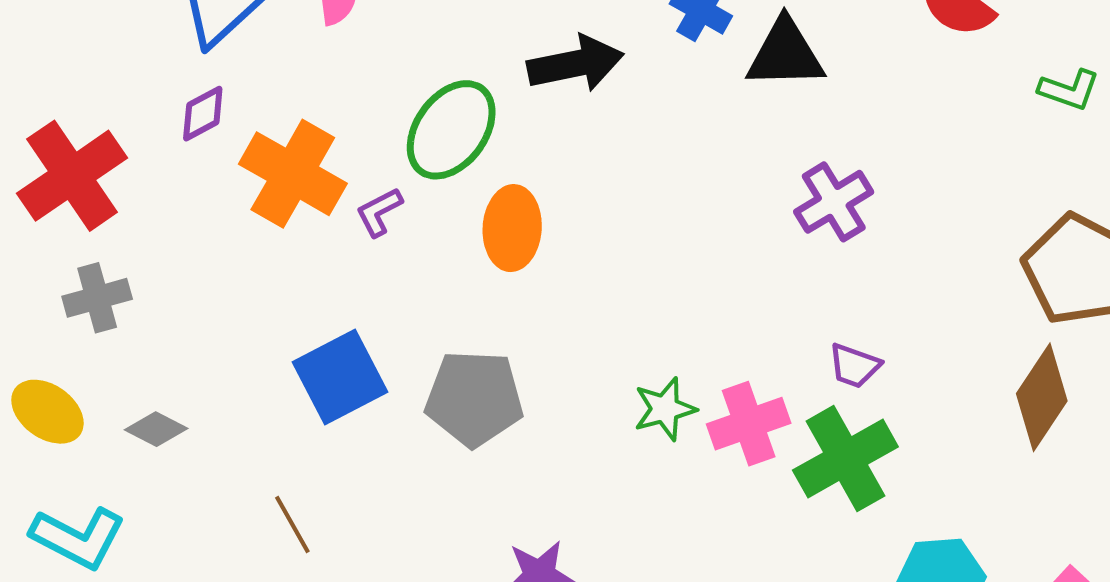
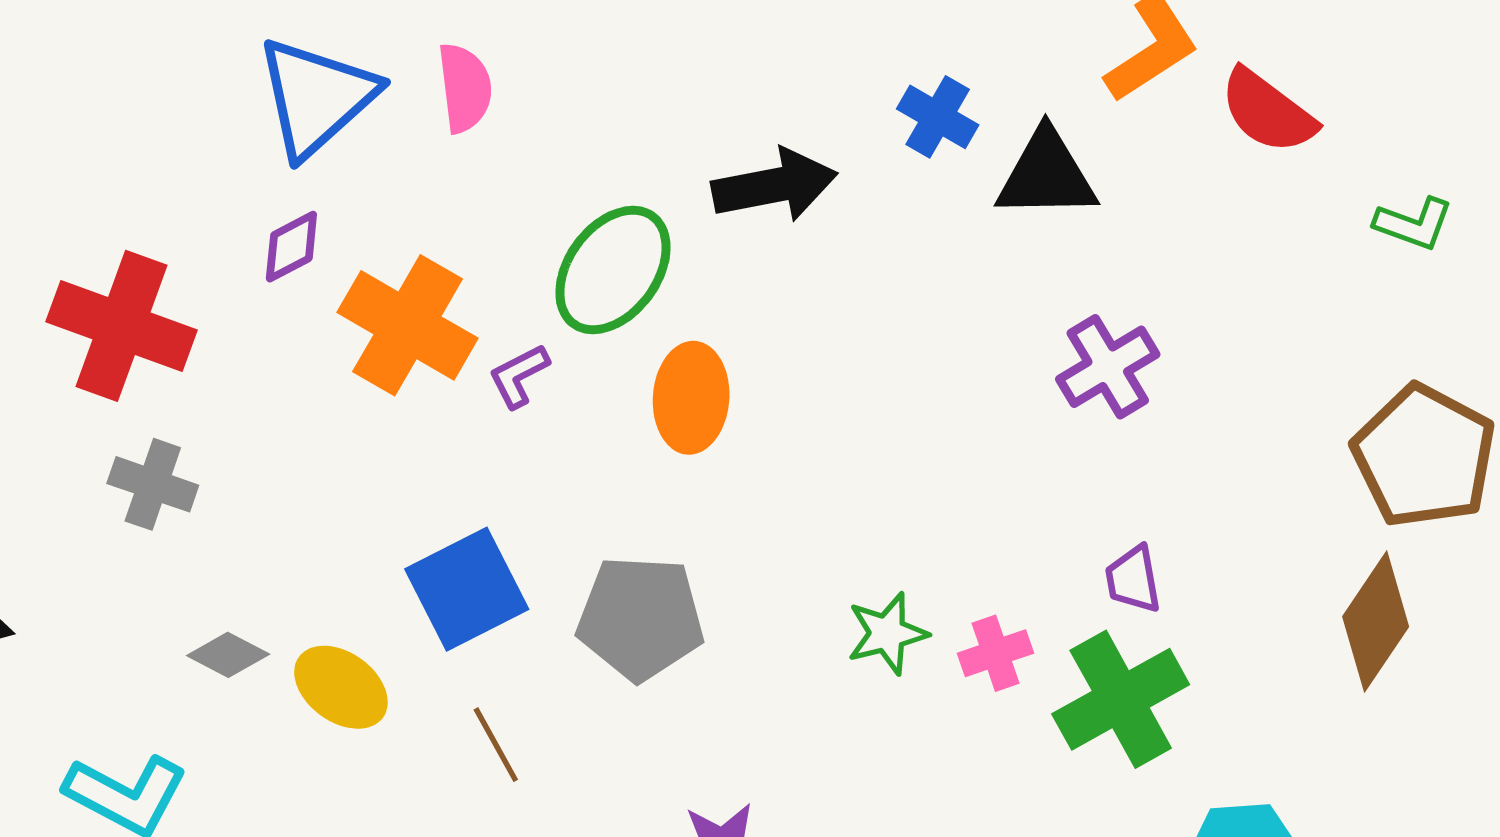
red cross: (72, 176) -> (121, 326), turned -36
gray cross: (97, 298) -> (153, 484), turned 34
purple trapezoid: (854, 366) -> (1133, 579), turned 60
yellow ellipse: (47, 412) -> (341, 687), moved
pink cross: (749, 424) -> (996, 653), size x0.7
brown line: (292, 525) -> (496, 745), moved

